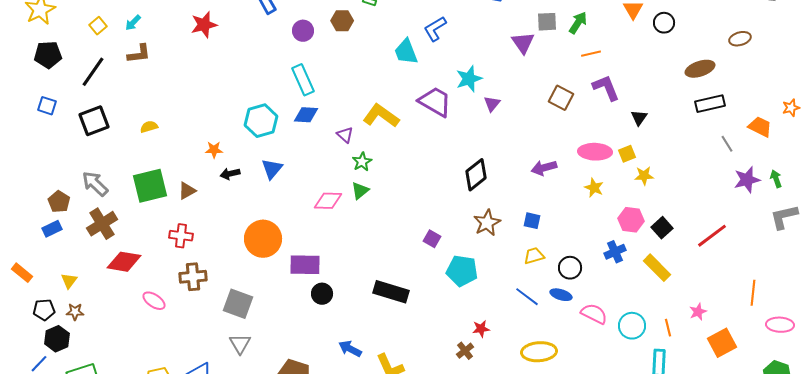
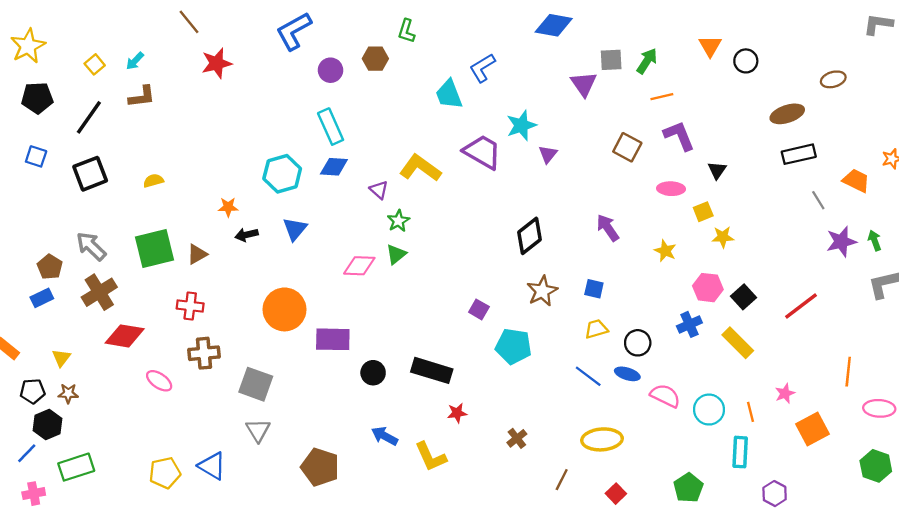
pink ellipse: (595, 152) -> (671, 189), moved, size x0.7
purple arrow: (544, 168) -> (608, 228), turned 70
black circle: (322, 294) -> (373, 373), moved
red star: (481, 329) -> (457, 413), moved

